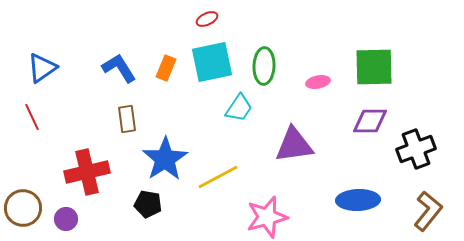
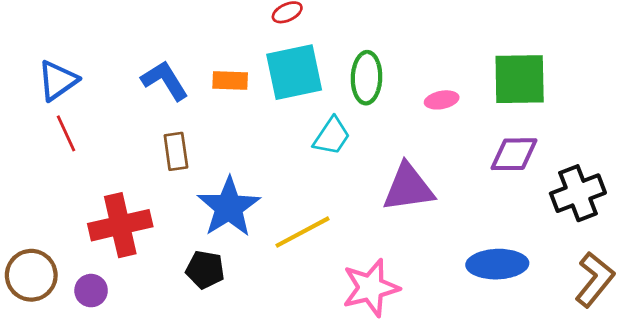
orange rectangle: (166, 68) -> (230, 80), turned 70
red line: (32, 117) -> (66, 133), moved

